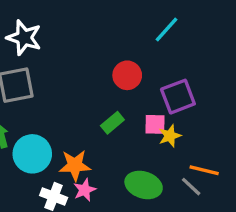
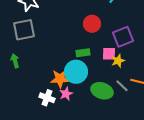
green rectangle: (112, 123) -> (83, 53), turned 32
cyan circle: (32, 154) -> (76, 72), moved
gray line: (191, 187) -> (122, 86), moved

